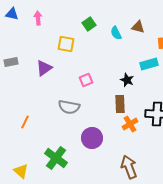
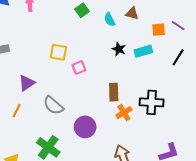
yellow square: (66, 44) -> (58, 52), moved
purple triangle: (44, 68) -> (27, 83), moved
black star: (127, 80) -> (119, 49), moved
gray semicircle: (69, 107) -> (53, 105), moved, turned 30

